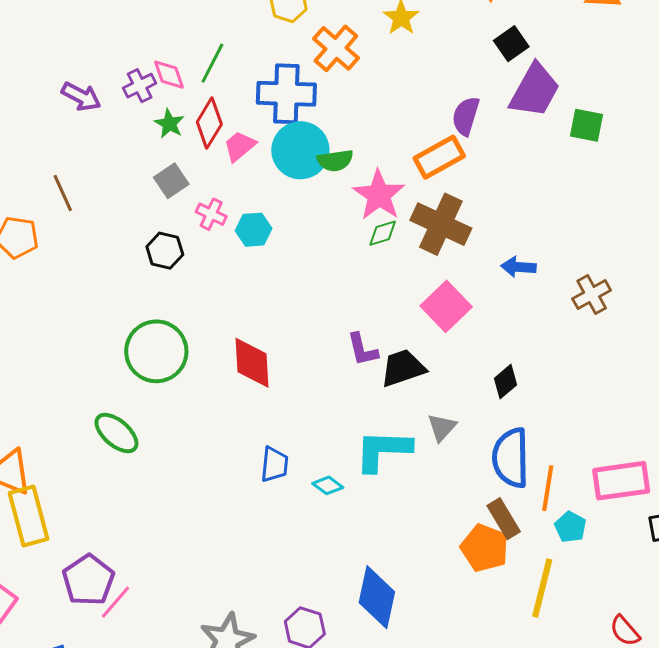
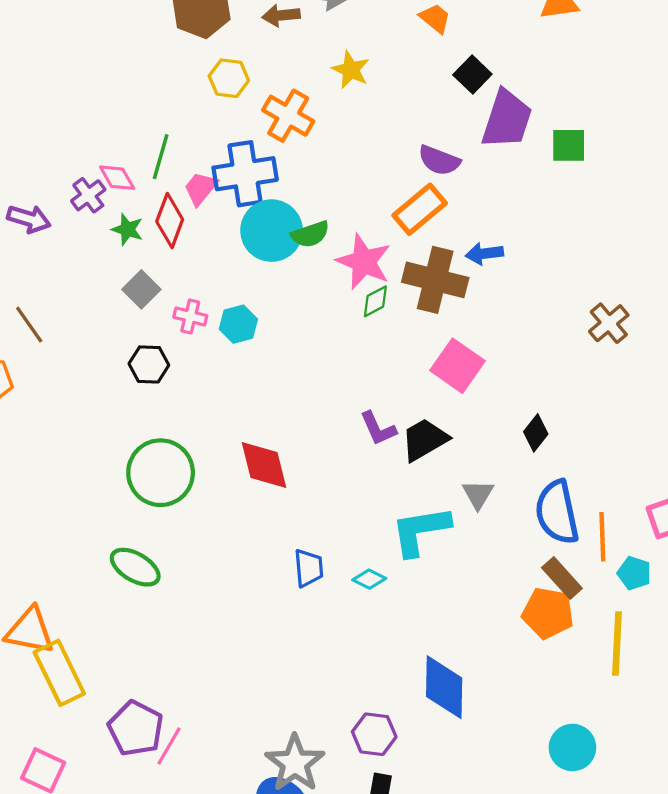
purple semicircle: (466, 116) -> (439, 160), turned -75
pink trapezoid: (240, 146) -> (201, 188), moved
blue arrow: (518, 267) -> (484, 254), moved

